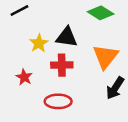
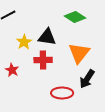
red ellipse: (58, 101) -> (62, 93), moved

